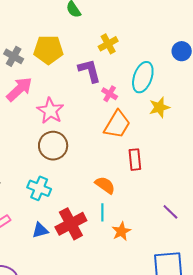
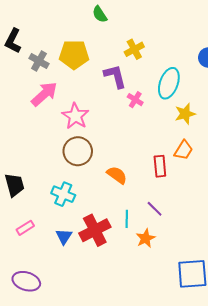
orange trapezoid: (117, 124) -> (184, 150), moved, size x0.7
orange semicircle: (105, 185) -> (117, 175), moved
purple line: (170, 212) -> (155, 209), moved
blue triangle: (40, 230) -> (64, 236), turned -42

